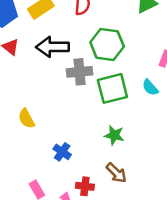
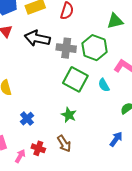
green hexagon: (107, 44) -> (95, 48), moved
gray cross: (80, 72) -> (66, 48), moved
green square: (112, 88) -> (75, 79), turned 30

